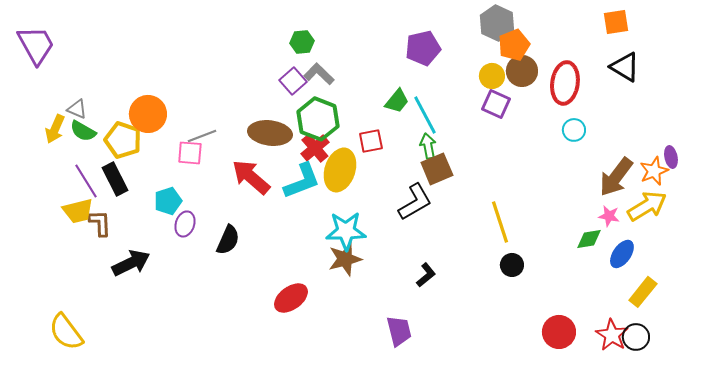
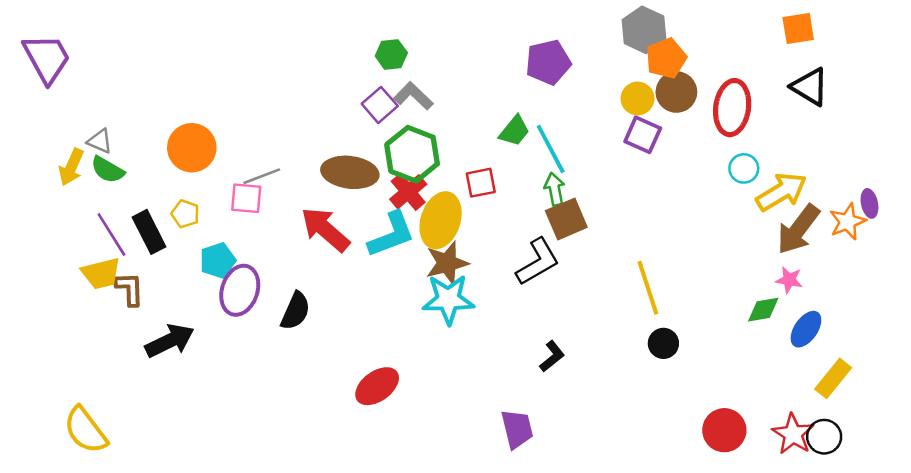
yellow pentagon: (123, 140) -> (185, 214), moved, size x0.6
yellow arrow: (647, 206) -> (781, 192), moved
purple ellipse: (185, 224) -> (240, 290), size x1.5
brown star: (345, 259) -> (447, 263), moved

